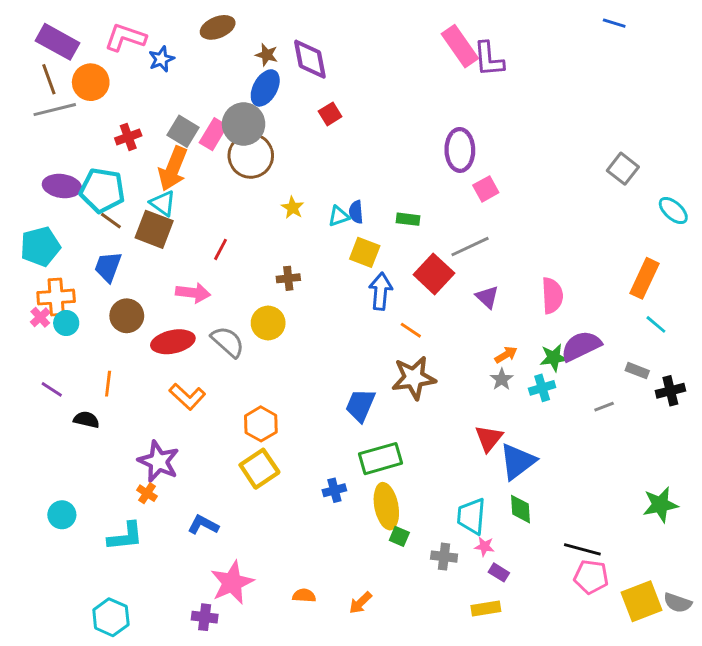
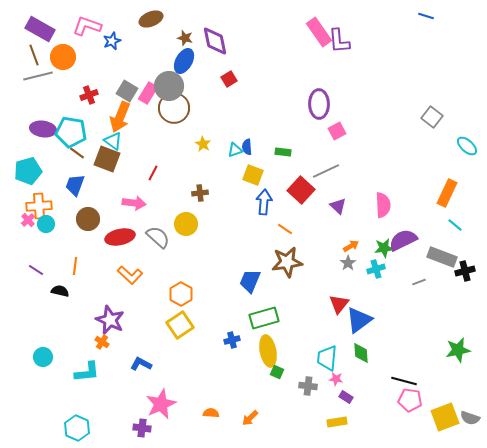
gray rectangle: (637, 371) -> (442, 257), size x1.8

